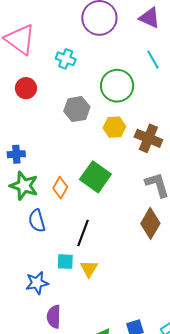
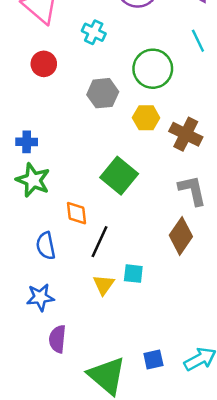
orange diamond: (60, 188) -> (76, 213), moved, turned -40
blue semicircle: (37, 221) -> (46, 246), moved
cyan square: (65, 262) -> (133, 274), moved

